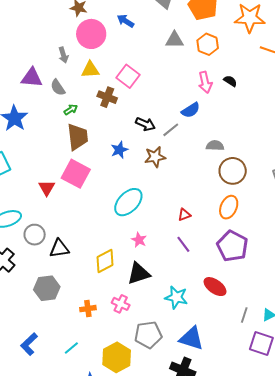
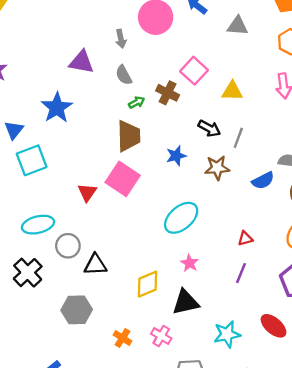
gray triangle: (174, 40) -> (238, 26), moved
yellow triangle: (90, 70) -> (232, 91), moved
gray semicircle: (58, 87) -> (124, 75), moved
green arrow: (71, 110) -> (137, 102), moved
blue semicircle: (191, 110) -> (263, 181), moved
gray line: (171, 130) -> (238, 138), turned -36
purple line: (183, 244) -> (241, 273), turned 54
cyan star: (176, 297) -> (227, 334), turned -30
orange cross: (88, 309) -> (122, 338), turned 35

